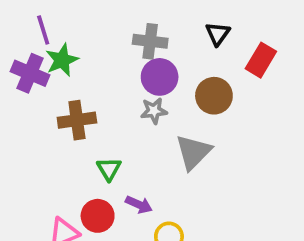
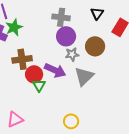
gray star: (154, 111) -> (72, 54), moved
purple arrow: (139, 205) -> (55, 70), moved, size x1.5
red circle: (98, 216) -> (34, 74), moved

